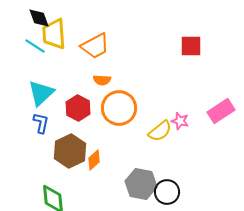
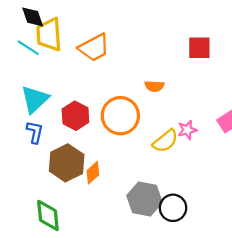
orange semicircle: (102, 80) -> (154, 86), moved
pink star: (180, 121) -> (187, 130), turned -30

